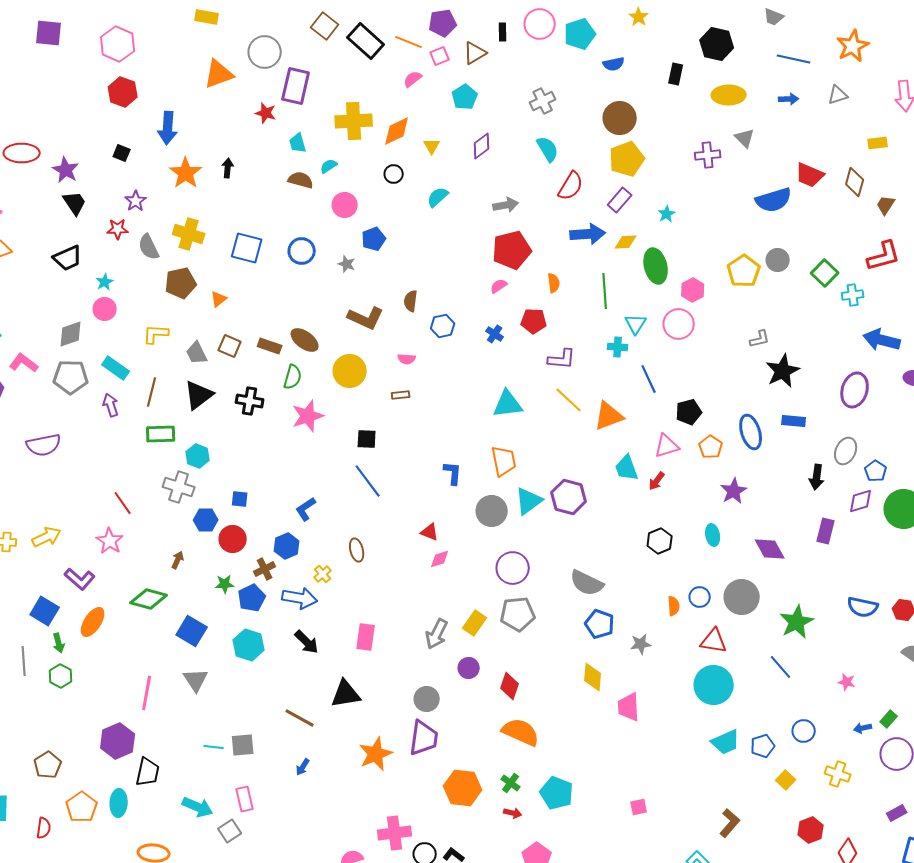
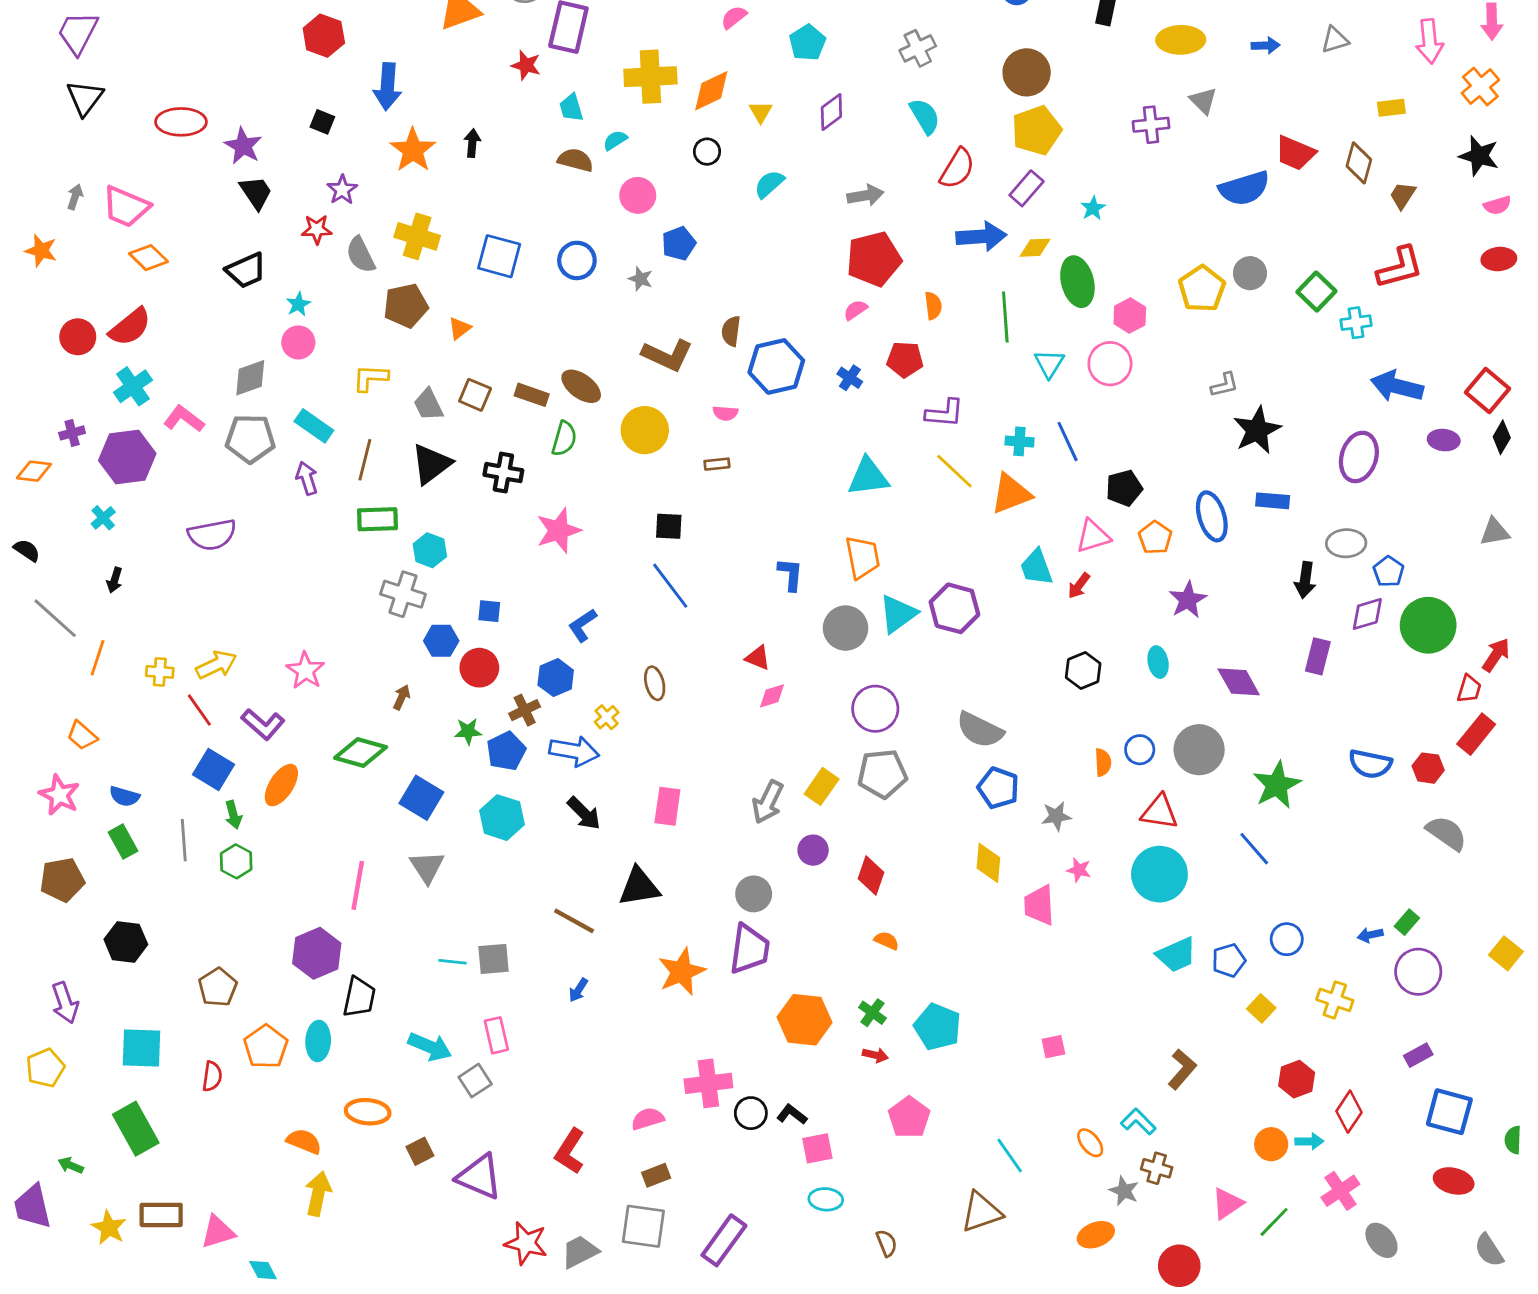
blue hexagon: (443, 326) -> (776, 366), size x1.6
cyan cross: (618, 347) -> (1019, 441), moved
pink star: (308, 416) -> (559, 531), moved
gray ellipse: (846, 451) -> (1346, 543), turned 64
red line: (123, 503) -> (199, 710), moved
pink star: (847, 682) -> (1079, 870), moved
orange semicircle: (521, 732) -> (887, 941), size x0.5

